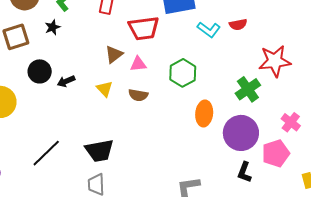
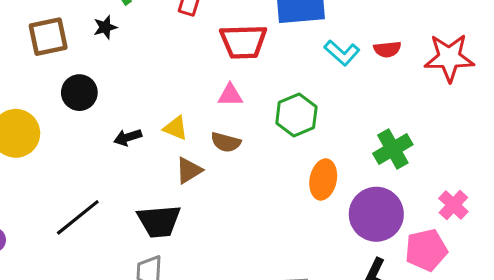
brown triangle: (114, 54) -> (189, 170), moved
red star: (275, 61) -> (449, 58), moved
black arrow: (66, 81) -> (128, 137), moved
yellow triangle: (105, 89) -> (176, 128), turned -30

